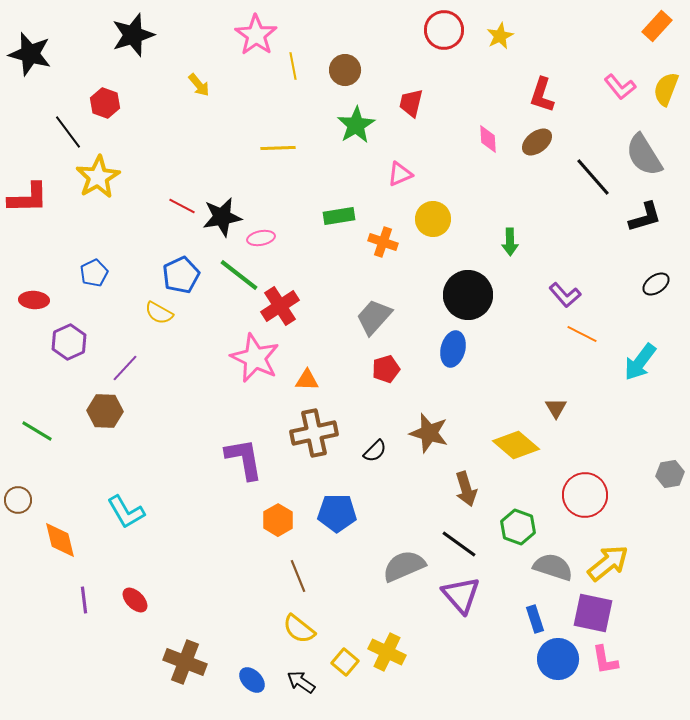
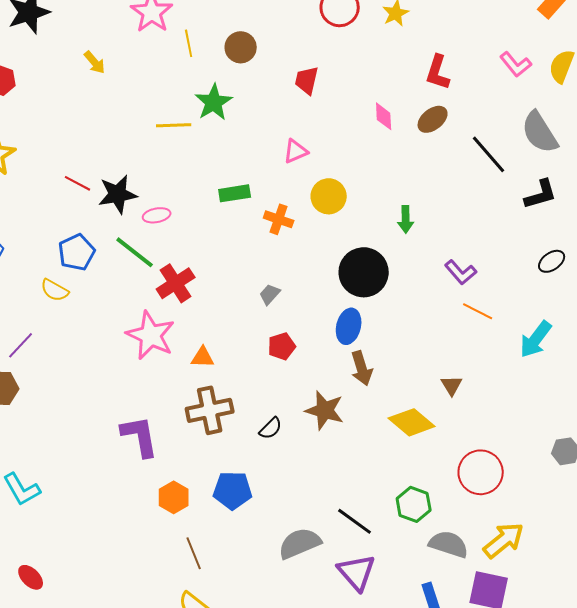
green star: (356, 125) -> (214, 102), moved
gray trapezoid: (374, 317) -> (270, 294), size x0.6
brown arrow: (466, 489) -> (362, 368), moved

